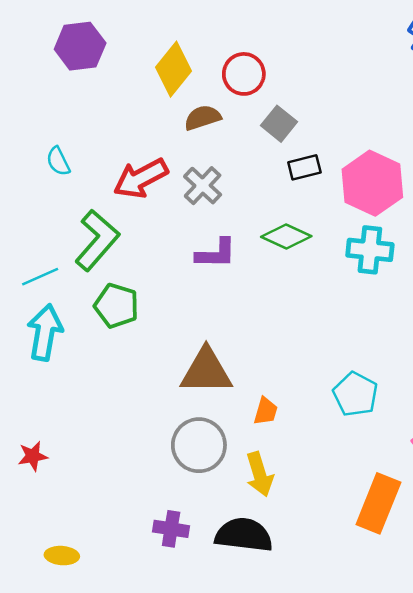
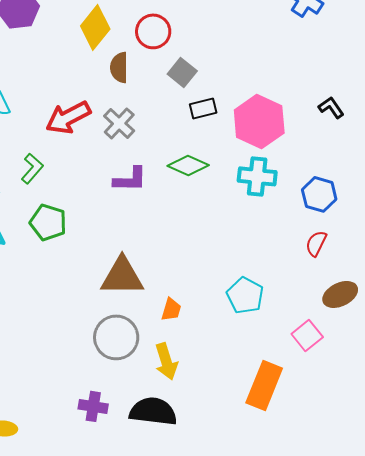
brown semicircle: (203, 118) -> (119, 67), turned -72
green L-shape: (97, 240) -> (32, 168), size x0.6

